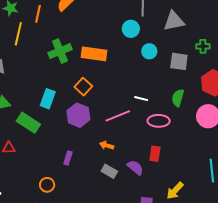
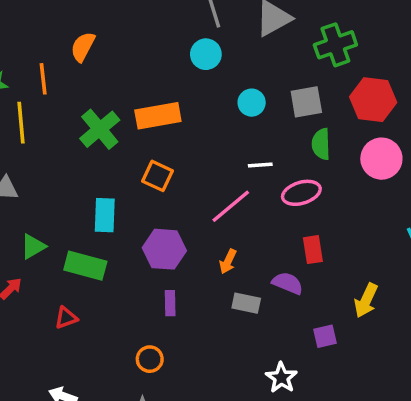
green cross: (203, 46) -> (335, 45), size x1.6
cyan circle: (149, 51) -> (252, 103), moved
gray square: (179, 61) -> (306, 102), moved
purple hexagon: (78, 115) -> (164, 249), moved
orange arrow: (107, 145) -> (228, 261), turned -64

